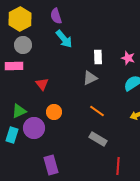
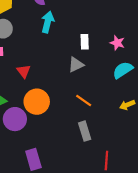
cyan arrow: (64, 39) -> (48, 22), turned -126
orange circle: (54, 112) -> (37, 102), size x1.5
gray rectangle: (98, 139) -> (85, 131), turned 42

